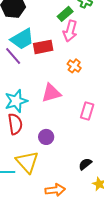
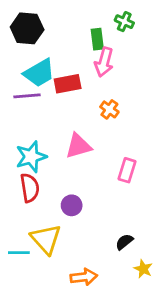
green rectangle: (65, 14) -> (97, 39), turned -56
purple line: (13, 56) -> (27, 96), turned -54

